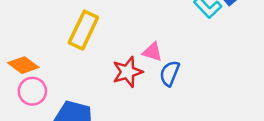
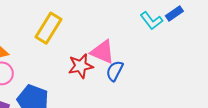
pink triangle: (152, 52) -> (103, 52), size x1.5

